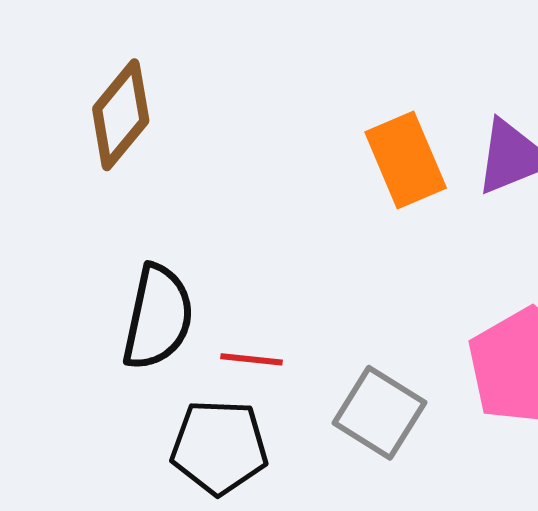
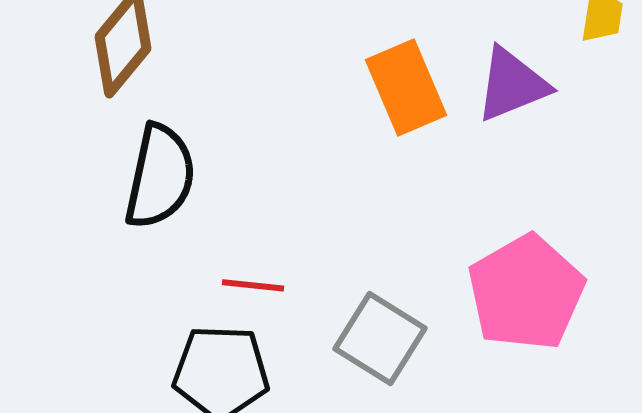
black semicircle: (158, 317) -> (160, 176), moved

